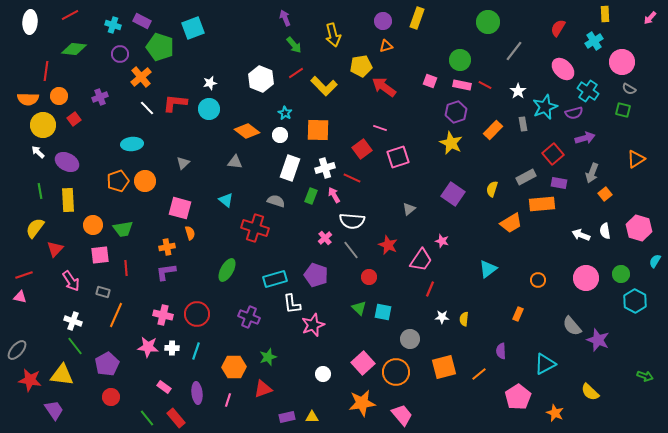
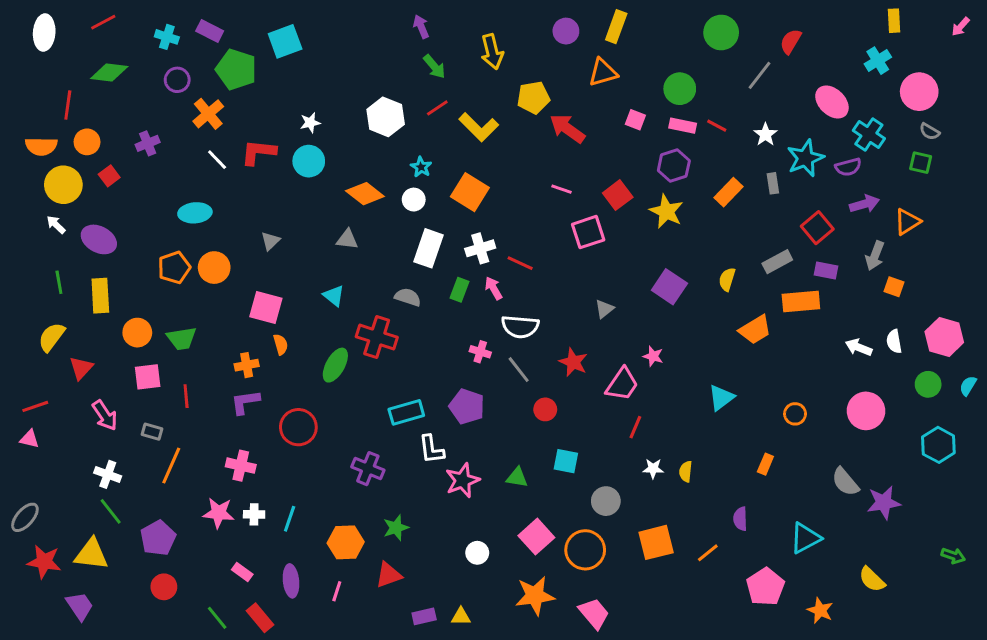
red semicircle: (558, 28) -> (791, 41), moved
orange triangle: (386, 46) -> (603, 72), moved, size x1.5
orange square: (318, 130) -> (470, 192), turned 30
red square: (362, 149) -> (618, 195), moved
orange triangle: (636, 159) -> (907, 222), moved
orange square: (605, 194) -> (894, 287), turned -32
pink cross: (325, 238) -> (480, 352), turned -32
green ellipse: (227, 270) -> (335, 365), moved
green circle: (621, 274) -> (928, 384), moved
green triangle: (359, 308) -> (517, 477), moved, turned -35
red circle: (197, 314) -> (298, 427), moved
purple star: (598, 340) -> (884, 503), turned -30

